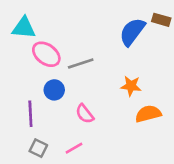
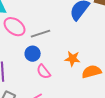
orange star: (131, 86) -> (73, 59), moved
blue circle: (54, 90) -> (33, 54), moved

